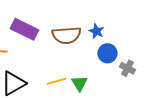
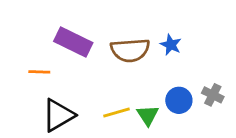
blue circle: (107, 53) -> (179, 100), moved

